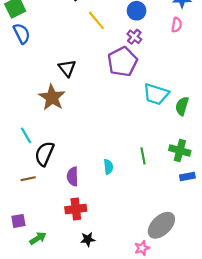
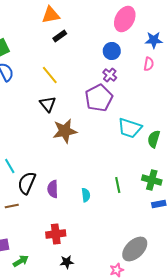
yellow line: (96, 20) -> (50, 75), moved
brown star: (52, 97) -> (65, 131), moved, turned 30
purple semicircle: (73, 176) -> (53, 189), moved

